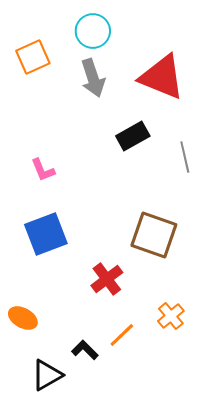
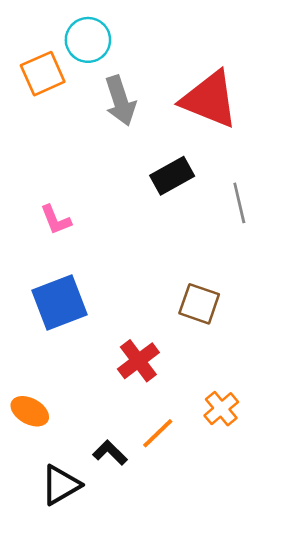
cyan circle: (93, 31) -> (88, 40), moved
brown square: (154, 235) -> (199, 304), size x0.7

